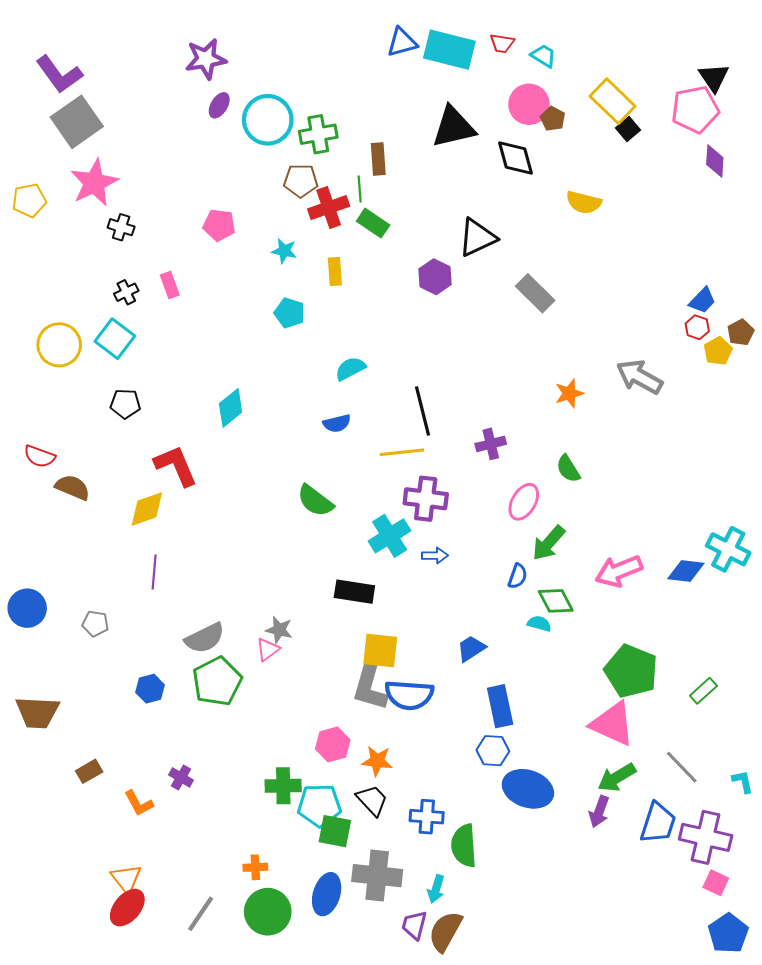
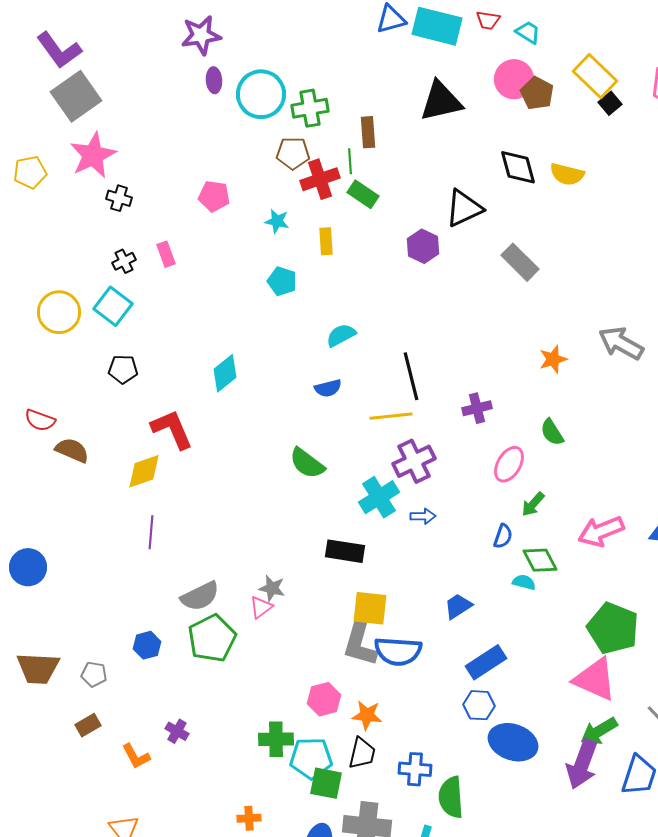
purple ellipse: (219, 105) -> (214, 80), turned -35
brown pentagon: (553, 119) -> (537, 93), size x1.4
black diamond: (516, 158) -> (518, 167), moved
purple cross: (426, 499) -> (414, 461), turned -33
green arrow: (549, 543) -> (533, 504), size x0.7
gray pentagon: (95, 624) -> (94, 674), moved
blue rectangle: (500, 706) -> (486, 662), turned 69
black trapezoid: (372, 800) -> (362, 753), turned 56
purple arrow: (599, 812) -> (582, 764), size x1.6

